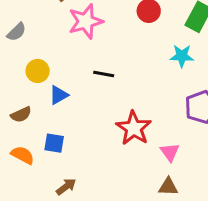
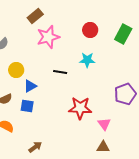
cyan star: (182, 56) -> (87, 60), moved
red star: (134, 128) -> (80, 108), turned -30
blue square: (54, 143) -> (27, 106), moved

